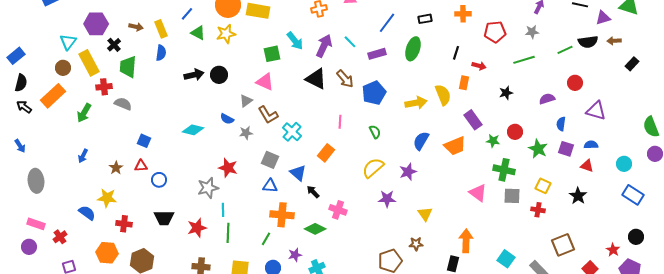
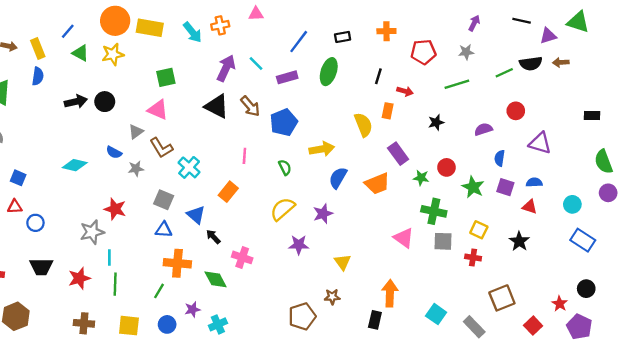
cyan arrow: (295, 41) -> (192, 32), moved
black rectangle: (632, 64) -> (592, 115), moved, turned 48
yellow arrow: (416, 103) -> (322, 149), moved
green diamond: (315, 229) -> (216, 279), turned 35

